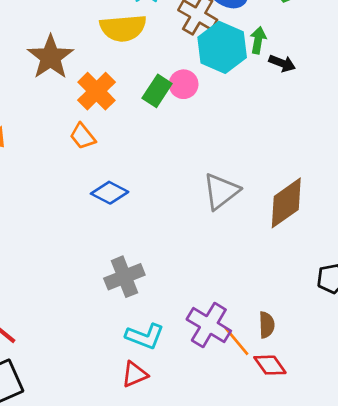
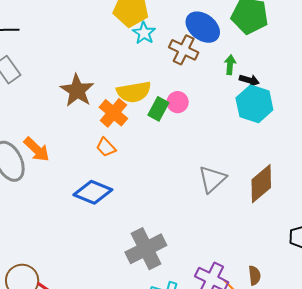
yellow semicircle: (123, 28) -> (134, 92), moved
cyan hexagon: (222, 47) -> (254, 104), moved
blue diamond: (110, 193) -> (93, 192), moved, size x1.4
gray cross: (124, 277) -> (146, 249), size x1.4

